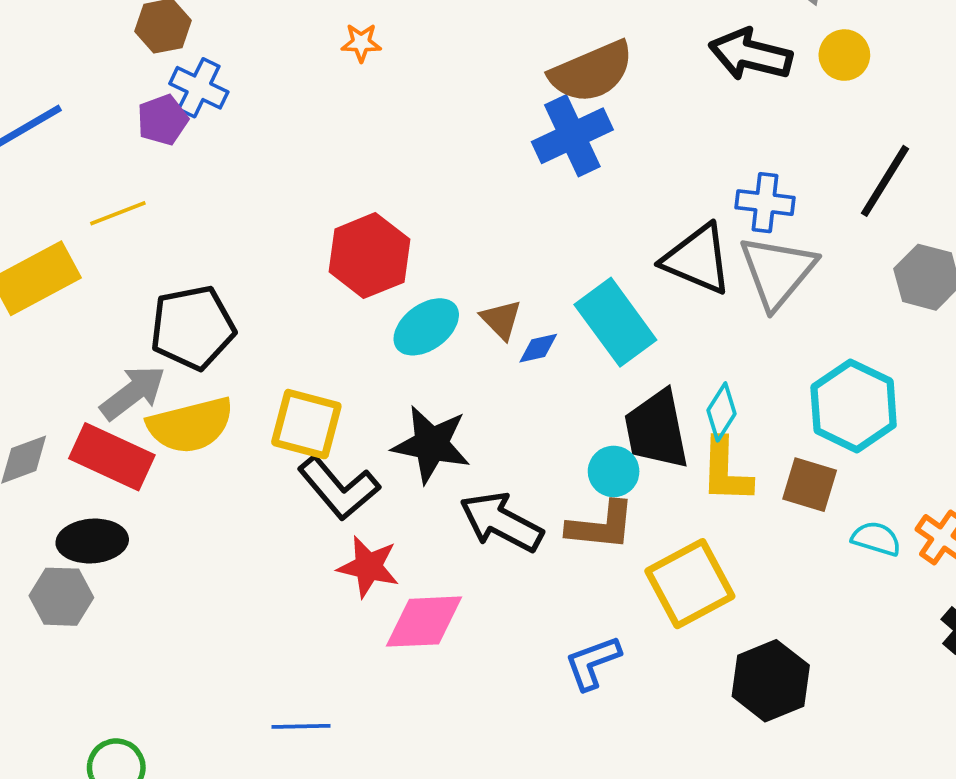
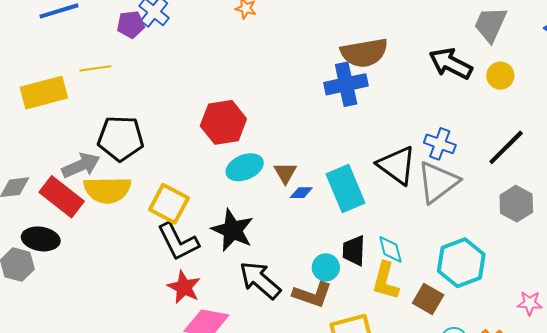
cyan diamond: (721, 412) -> (390, 249), turned -60
black trapezoid: (657, 430) -> (354, 251), size x0.7

